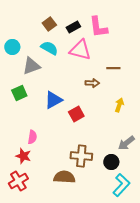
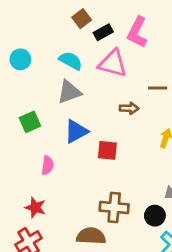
brown square: (49, 24) -> (82, 19), moved
pink L-shape: (98, 27) -> (137, 32), turned 35
gray triangle: (31, 66) -> (69, 92), moved
red square: (76, 114) -> (107, 150), turned 35
pink semicircle: (32, 137) -> (48, 165), moved

